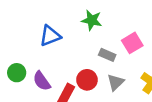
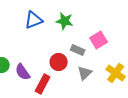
blue triangle: (50, 36) -> (34, 20), moved
red circle: (87, 80) -> (59, 62), moved

